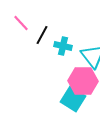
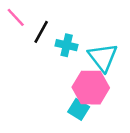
cyan square: (73, 99) -> (79, 109), size x0.7

